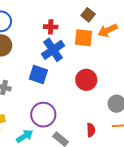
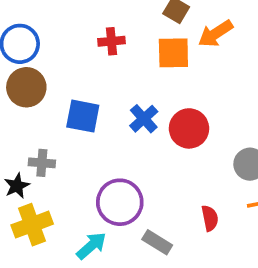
blue cross: (53, 50) -> (144, 119), moved, size x0.7
blue square: (38, 74) -> (83, 116), moved

